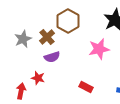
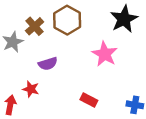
brown cross: (47, 37) -> (35, 26), moved
pink star: (99, 49) -> (105, 54), turned -30

